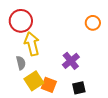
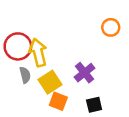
red circle: (21, 21) -> (18, 46), moved
yellow square: (34, 81) -> (50, 82), moved

